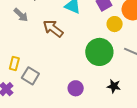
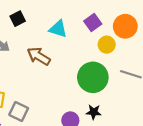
black star: (114, 86) -> (94, 112), moved

